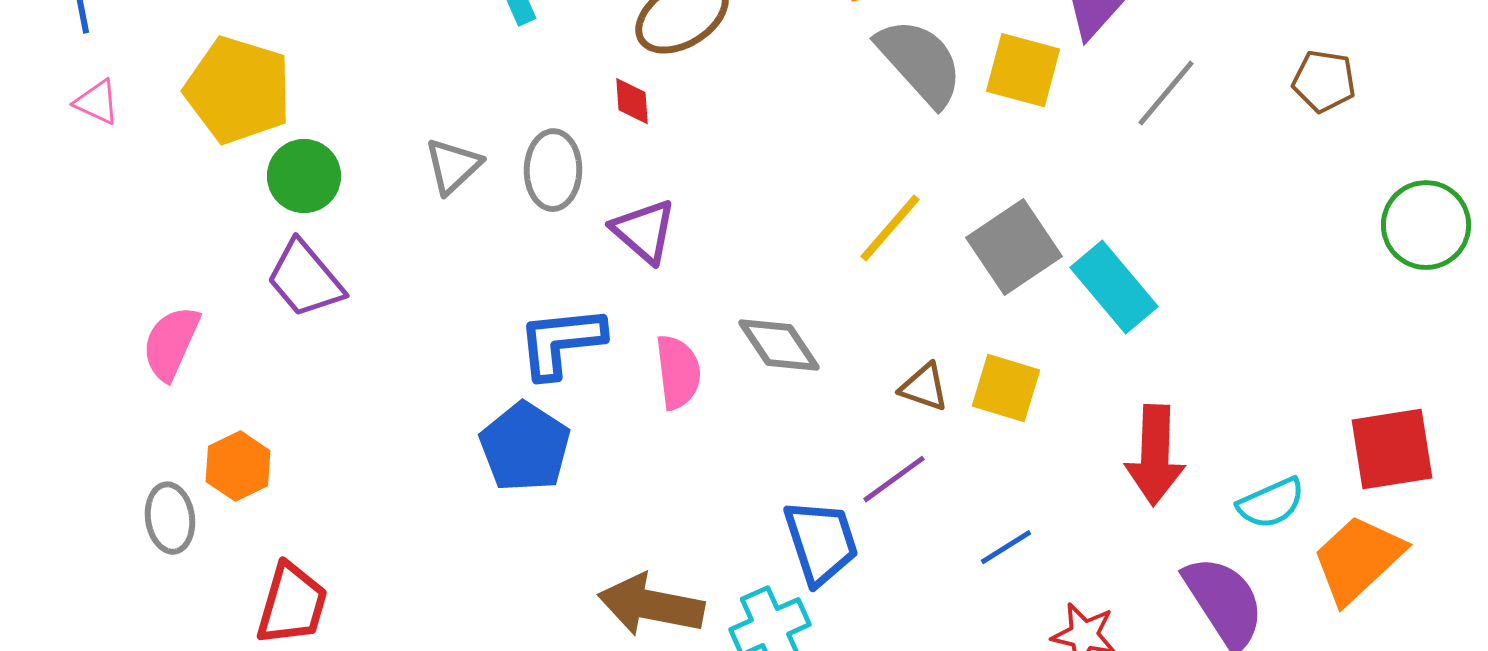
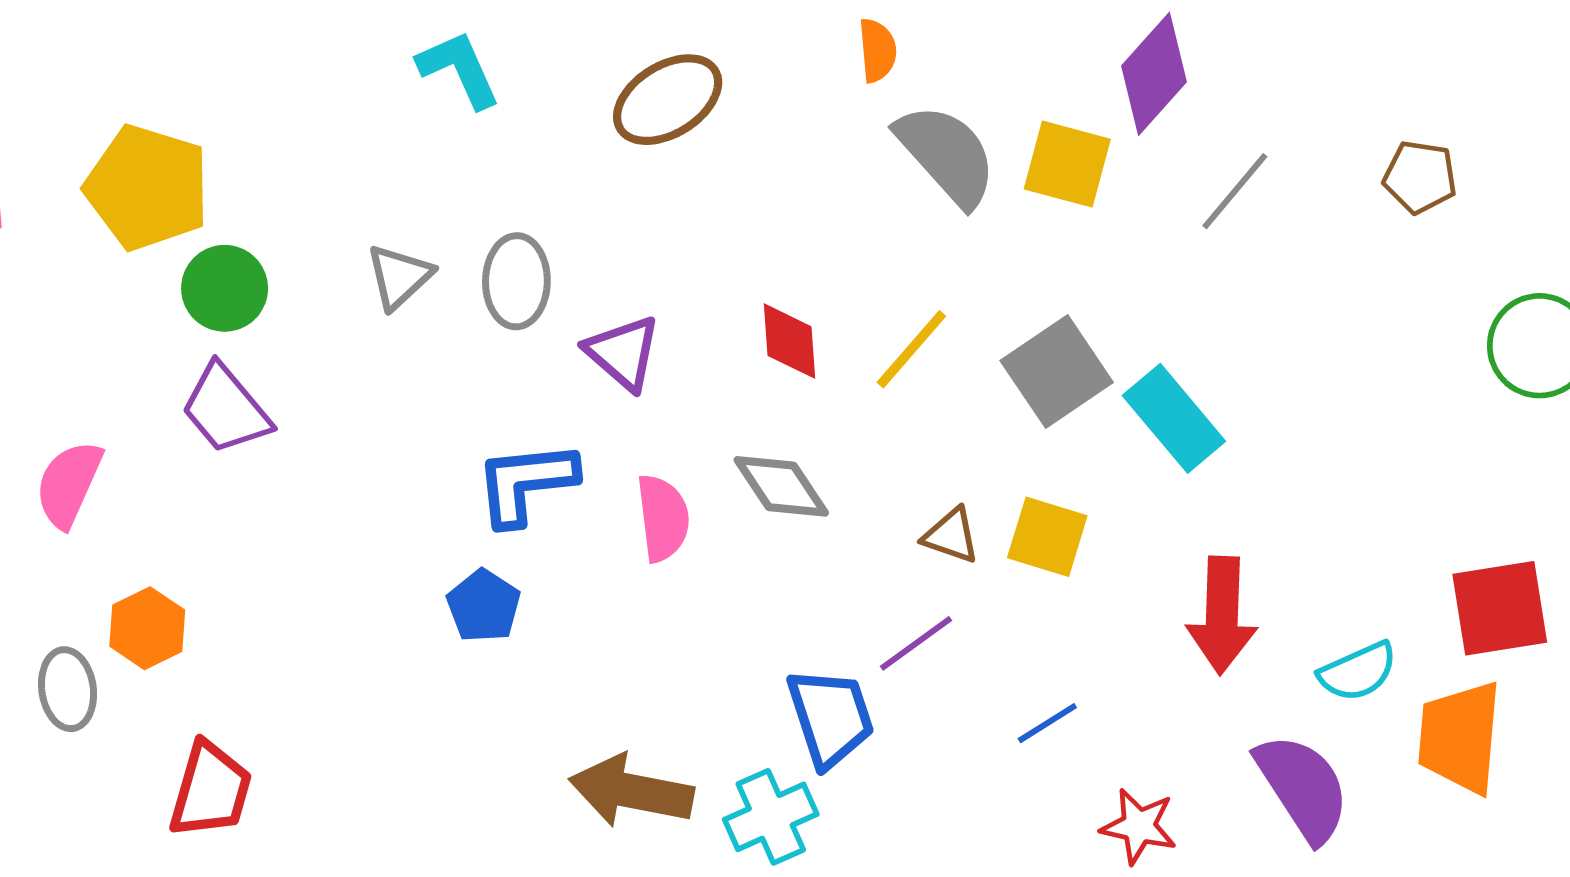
red diamond: (632, 101) -> (789, 341), moved, size x1.4
blue pentagon: (525, 447) -> (484, 606), size x0.7
orange trapezoid: (1358, 559) -> (1460, 737), turned -42

